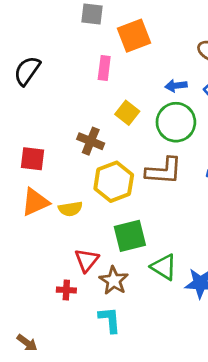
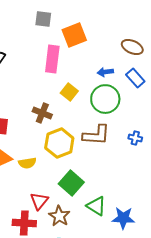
pink rectangle: (104, 68) -> (52, 59), size x1.5
green square: (130, 236) -> (71, 183), turned -35
red cross: (66, 290) -> (24, 223), size x1.6

